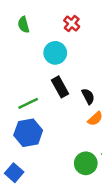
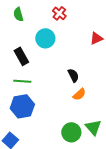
black rectangle: (60, 87) -> (21, 56), moved
green line: (28, 103) -> (22, 81), turned 30

